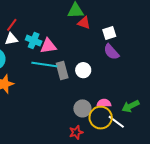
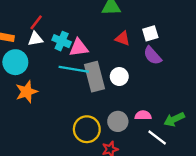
red triangle: (84, 23) -> (123, 39), moved
gray rectangle: (62, 71) -> (95, 77), size x1.4
yellow circle: (101, 118) -> (87, 129), moved

